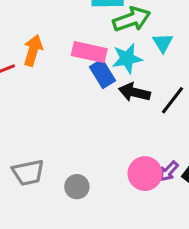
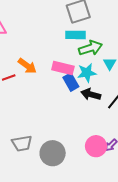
orange arrow: (33, 50) -> (27, 66), turned 108
gray circle: (77, 187) -> (53, 153), size x1.6

